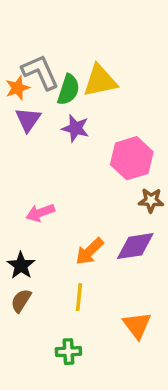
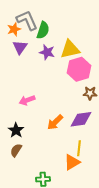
yellow triangle: (100, 81) -> (70, 49), moved
yellow line: (79, 297) -> (79, 148), moved
orange triangle: (137, 325) -> (72, 162), moved, turned 36

